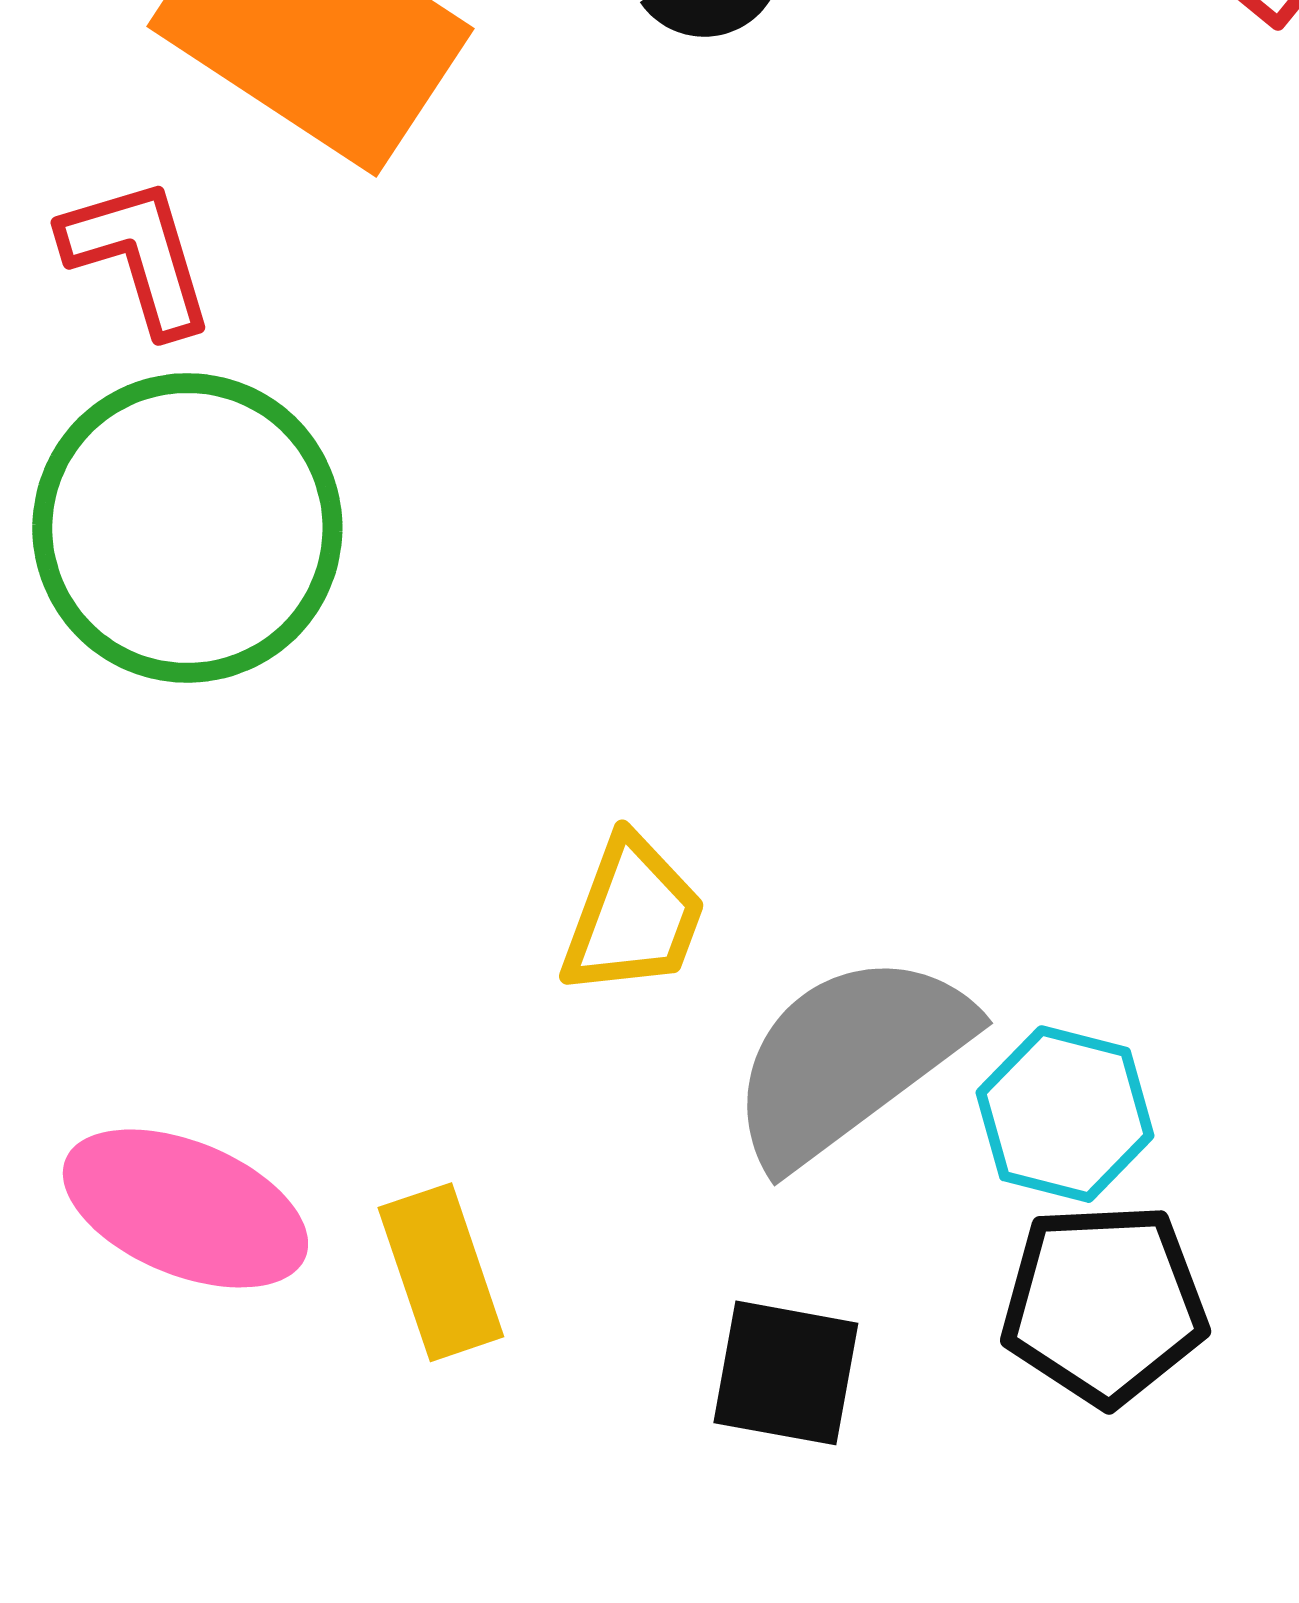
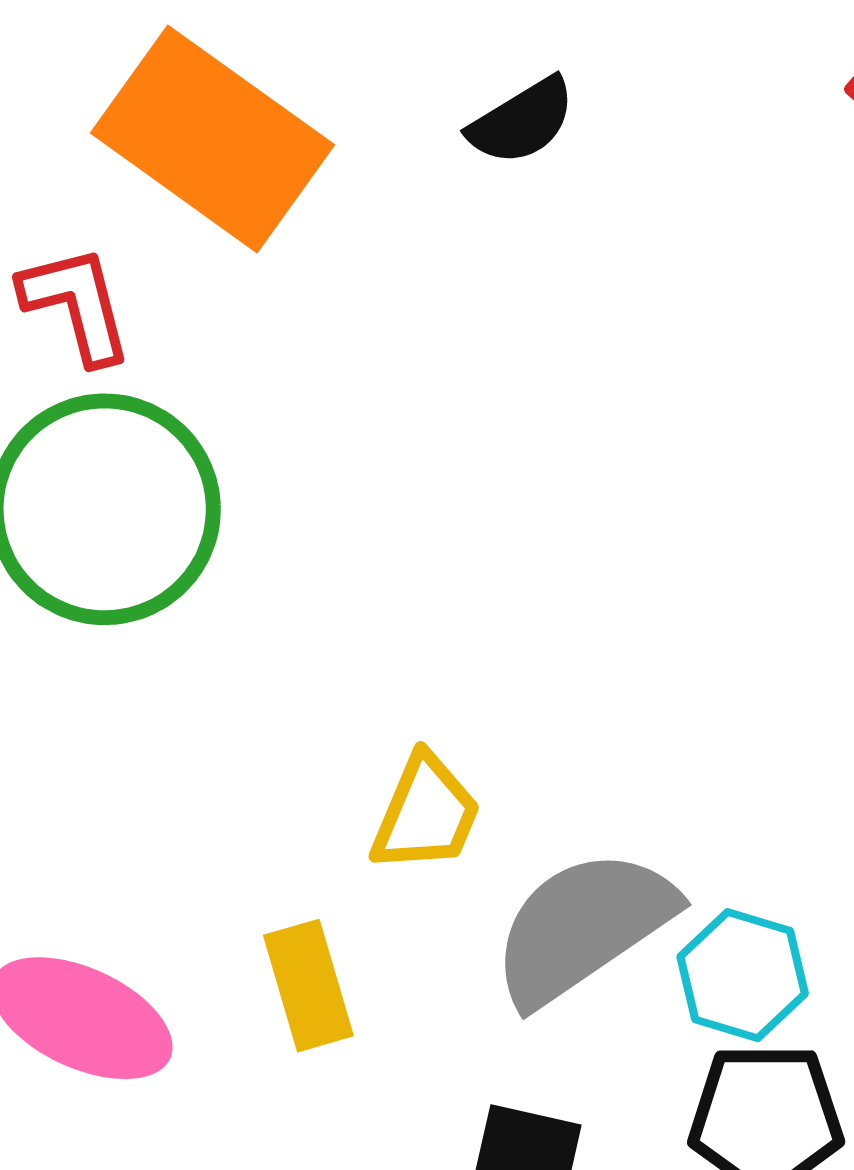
yellow rectangle: (441, 1272) -> (308, 986), moved

